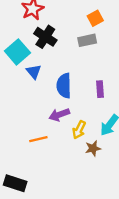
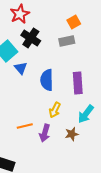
purple rectangle: (100, 89) -> (78, 83), size x1.5
purple arrow: (59, 115) -> (45, 133), moved, turned -54
yellow arrow: (79, 130) -> (55, 110), moved

